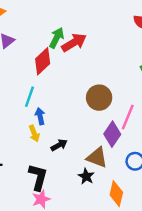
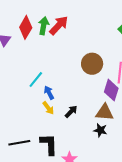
red diamond: (43, 61) -> (26, 27), moved
cyan line: (30, 97) -> (36, 80), turned 36
black L-shape: (38, 177) -> (49, 144), moved

